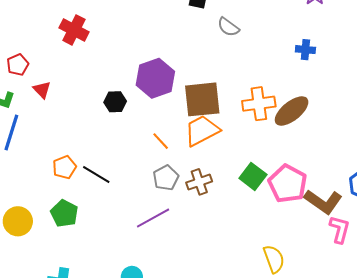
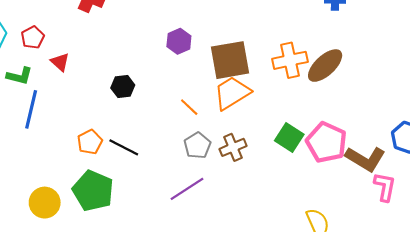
purple hexagon: (155, 78) -> (179, 41), size x0.6
black hexagon: (115, 102) -> (123, 86), moved
green pentagon: (64, 213) -> (93, 191), size x1.4

